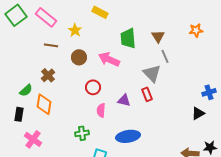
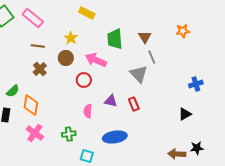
yellow star: (75, 30) -> (71, 38), moved
brown cross: (48, 75) -> (40, 69), moved
red circle: (93, 87) -> (84, 80), moved
blue cross: (209, 92) -> (196, 84), moved
red rectangle: (147, 94) -> (134, 104), moved
pink cross: (33, 139) -> (35, 133), moved

